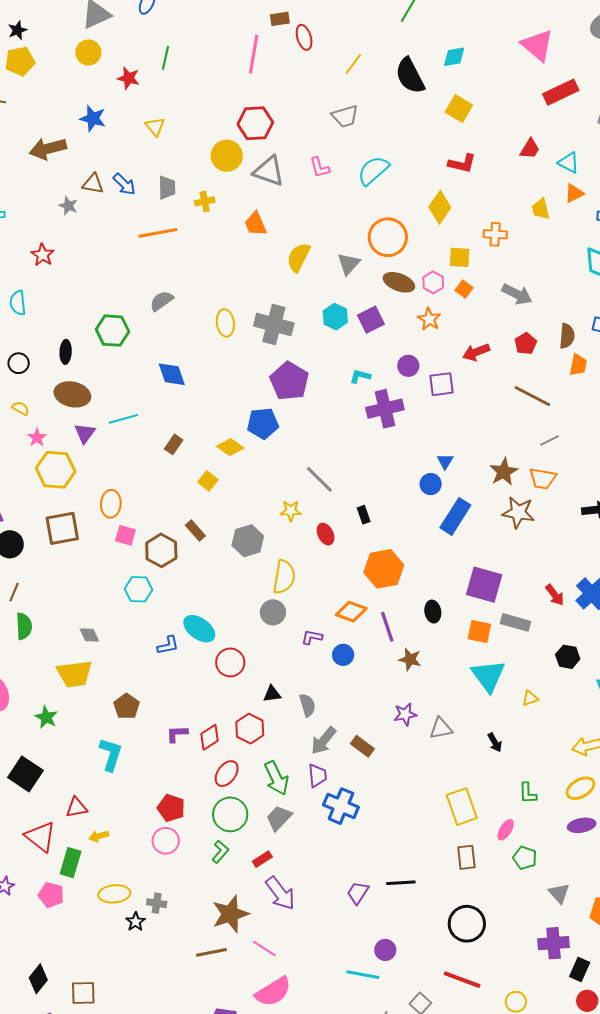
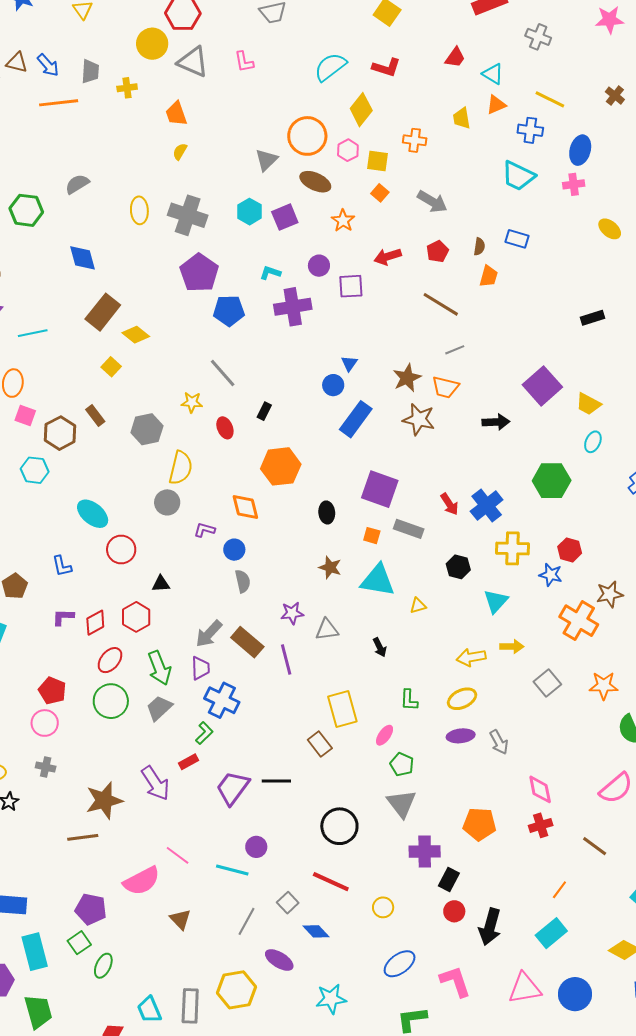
cyan semicircle: (373, 170) -> (330, 67), moved
orange line: (158, 233) -> (59, 103), moved
yellow semicircle: (299, 257) -> (180, 152), moved, size x0.6
pink hexagon: (433, 282) -> (348, 150), moved
brown semicircle: (567, 336) -> (479, 247), size x0.7
cyan line: (123, 419) -> (33, 333), moved
blue pentagon: (263, 423) -> (229, 311), moved
brown rectangle: (174, 444) -> (103, 312), moved, size x1.8
black rectangle: (364, 515) -> (264, 411), turned 42
orange diamond: (351, 612) -> (245, 507), turned 52
purple line: (387, 627) -> (286, 659), moved
orange square: (479, 632) -> (372, 536), size x0.7
blue L-shape: (168, 645) -> (62, 566), moved, turned 85
brown star: (410, 659) -> (330, 567), moved
cyan triangle: (488, 676) -> (378, 580), turned -48
gray semicircle: (307, 705) -> (243, 581), moved
brown rectangle: (362, 746) -> (247, 642), size x1.4
green L-shape: (220, 852) -> (204, 733), moved
brown rectangle: (466, 857) -> (320, 744), moved, turned -35
red rectangle: (262, 859) -> (188, 762), moved
purple trapezoid: (358, 893) -> (233, 788), size x1.5
gray triangle: (559, 893) -> (402, 804), moved, size x1.4
gray cross: (157, 903) -> (46, 767), moved
pink line: (264, 948) -> (178, 855), moved

